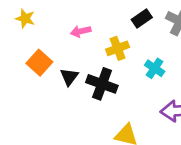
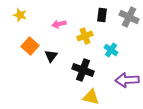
black rectangle: (142, 19) -> (102, 15), turned -48
black cross: (102, 84) -> (83, 70), moved

